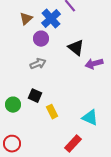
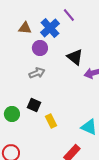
brown triangle: (26, 19) -> (25, 28), turned 48

